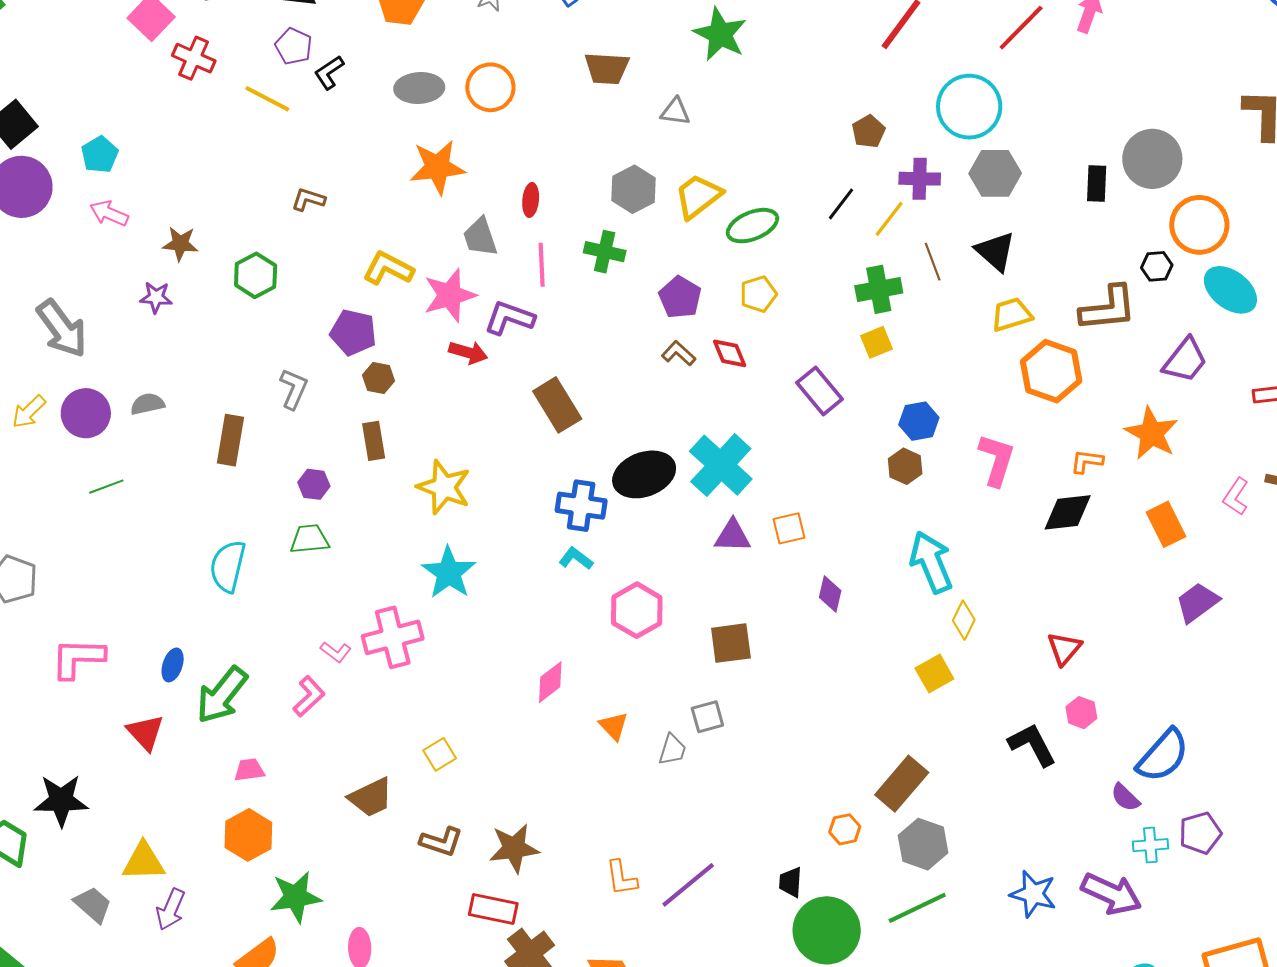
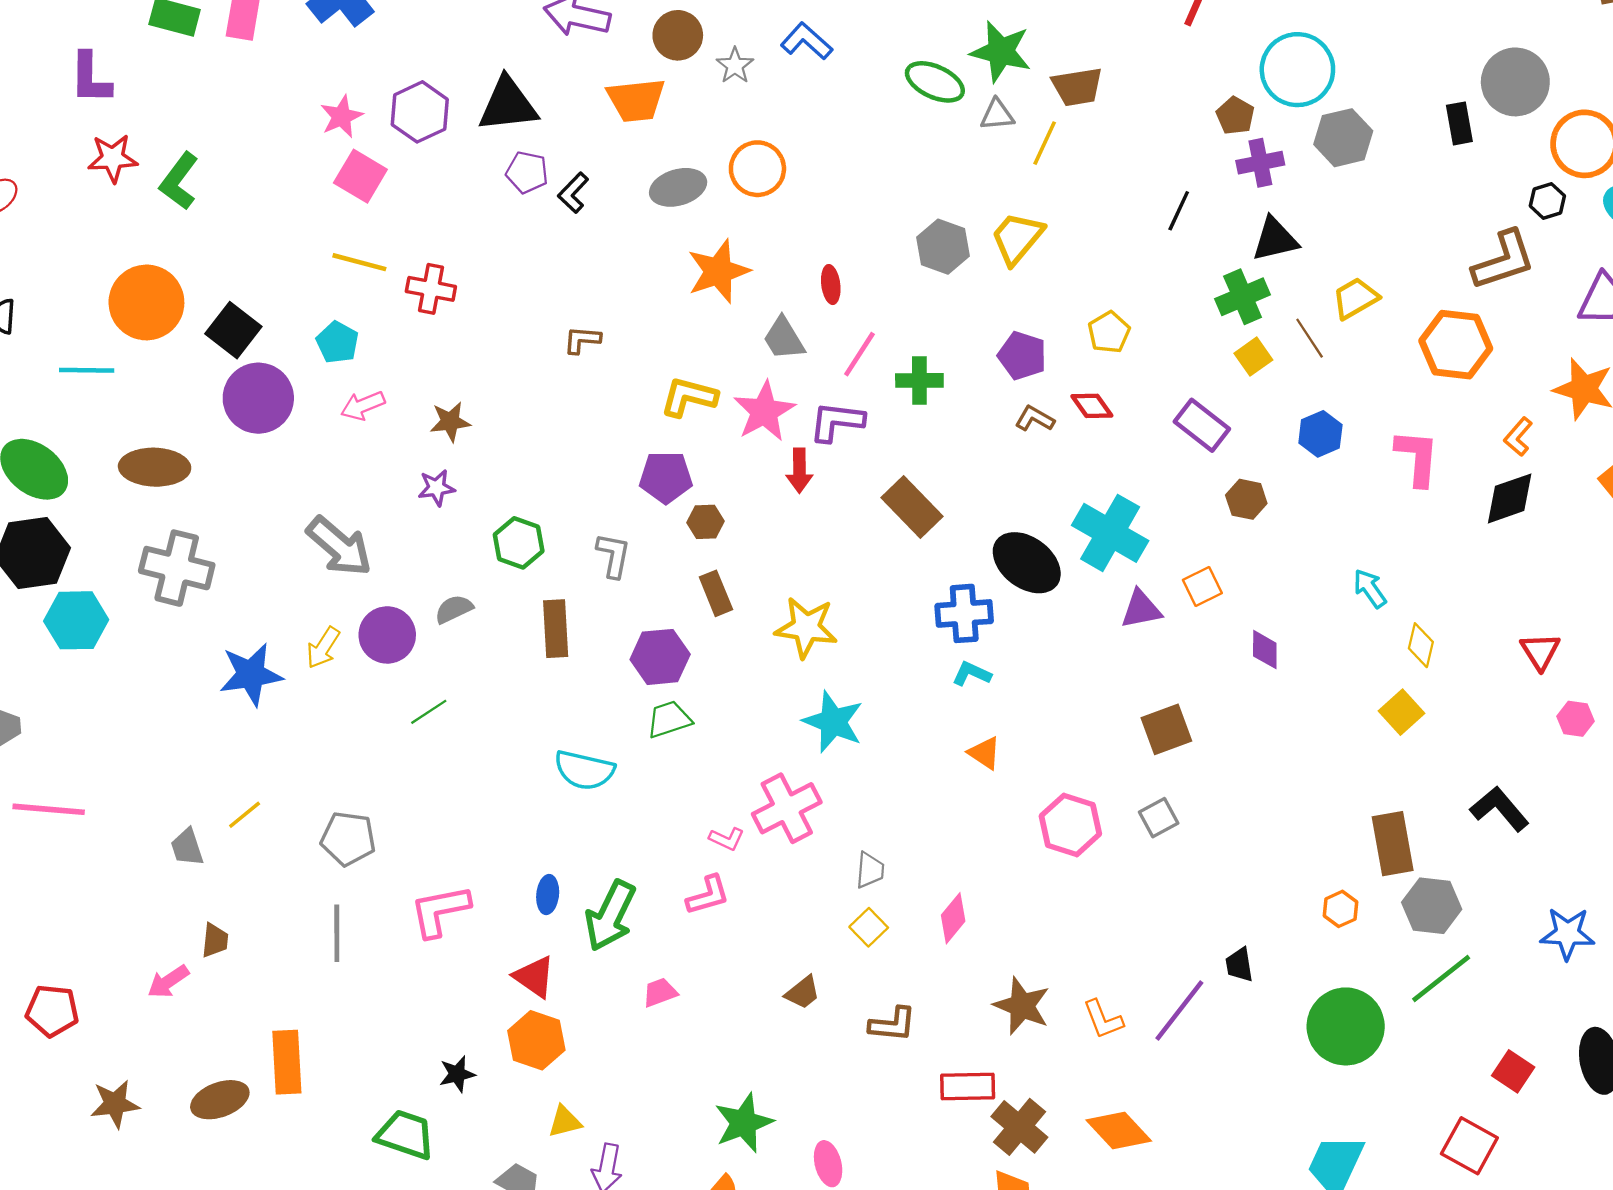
red cross: (194, 58) -> (431, 289), moved
brown trapezoid: (607, 68) -> (1077, 87), moved
yellow line: (267, 99) -> (359, 262), moved
gray triangle: (675, 112) -> (997, 115), moved
brown pentagon: (868, 131) -> (1235, 116), moved
pink arrow: (109, 213) -> (363, 406), turned -33
yellow line: (889, 219) -> (1045, 143), moved
green ellipse: (752, 226) -> (935, 82), moved, turned 60
black triangle: (995, 251) -> (1275, 239), moved, turned -42
green cross: (605, 252) -> (919, 380), moved
brown line: (933, 262) -> (1310, 338), moved
pink line: (542, 265) -> (859, 354), turned 48
green hexagon: (256, 275) -> (519, 543), moved
yellow trapezoid: (1012, 315) -> (1355, 298), moved
red arrow: (468, 352) -> (799, 471), turned 87
orange L-shape: (1087, 461) -> (1518, 437), turned -44
brown hexagon: (905, 466) -> (1246, 499), moved
black ellipse: (644, 474) -> (1027, 563), turned 70
purple hexagon: (314, 484) -> (660, 657), size x1.6
cyan arrow: (931, 562) -> (1370, 588), size x0.6
cyan semicircle: (228, 566) -> (584, 770), turned -78
pink hexagon: (637, 610) -> (1070, 825), moved
pink diamond: (550, 682) -> (953, 918), moved
pink L-shape: (309, 696) -> (708, 895), turned 39
orange triangle: (614, 726) -> (984, 753), moved
black L-shape: (1032, 745) -> (1500, 809), moved
gray trapezoid: (672, 750) -> (870, 870), moved
brown rectangle: (902, 784) -> (1393, 844), turned -38
brown trapezoid: (371, 797) -> (803, 993), size x0.7
black star: (61, 800) -> (457, 1074), size x0.6
orange hexagon: (248, 835) -> (536, 1040), moved
brown star: (514, 848) -> (1022, 1006), moved, turned -30
yellow triangle: (144, 862) -> (565, 1122), size x0.7
black trapezoid: (790, 882) -> (1239, 965), moved

